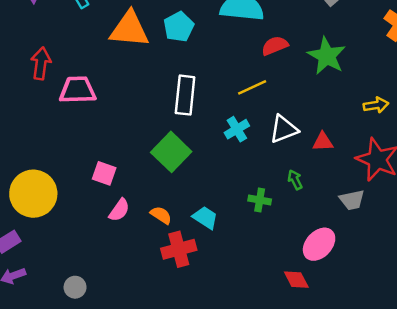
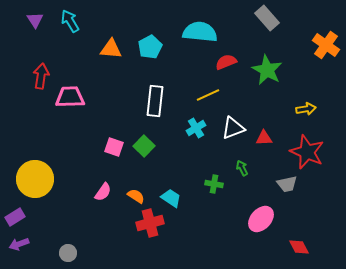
orange triangle: (129, 29) -> (111, 49), size x0.7
green square: (171, 152) -> (144, 146), size x0.7
pink square: (104, 173) -> (114, 147), moved
red diamond: (296, 280) -> (299, 247), moved

